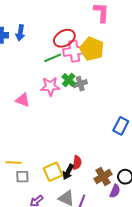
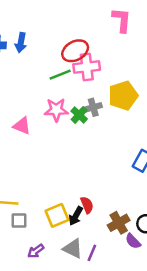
yellow pentagon: (92, 49) -> (123, 96), moved, turned 30
green cross: (69, 80) -> (79, 115), moved
red semicircle: (77, 163) -> (87, 205), turned -32
purple semicircle: (115, 191) -> (133, 241), turned 112

